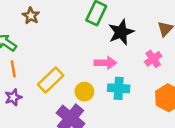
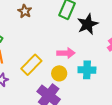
brown star: (31, 16) -> (25, 11), moved
pink arrow: (105, 63) -> (66, 53), moved

